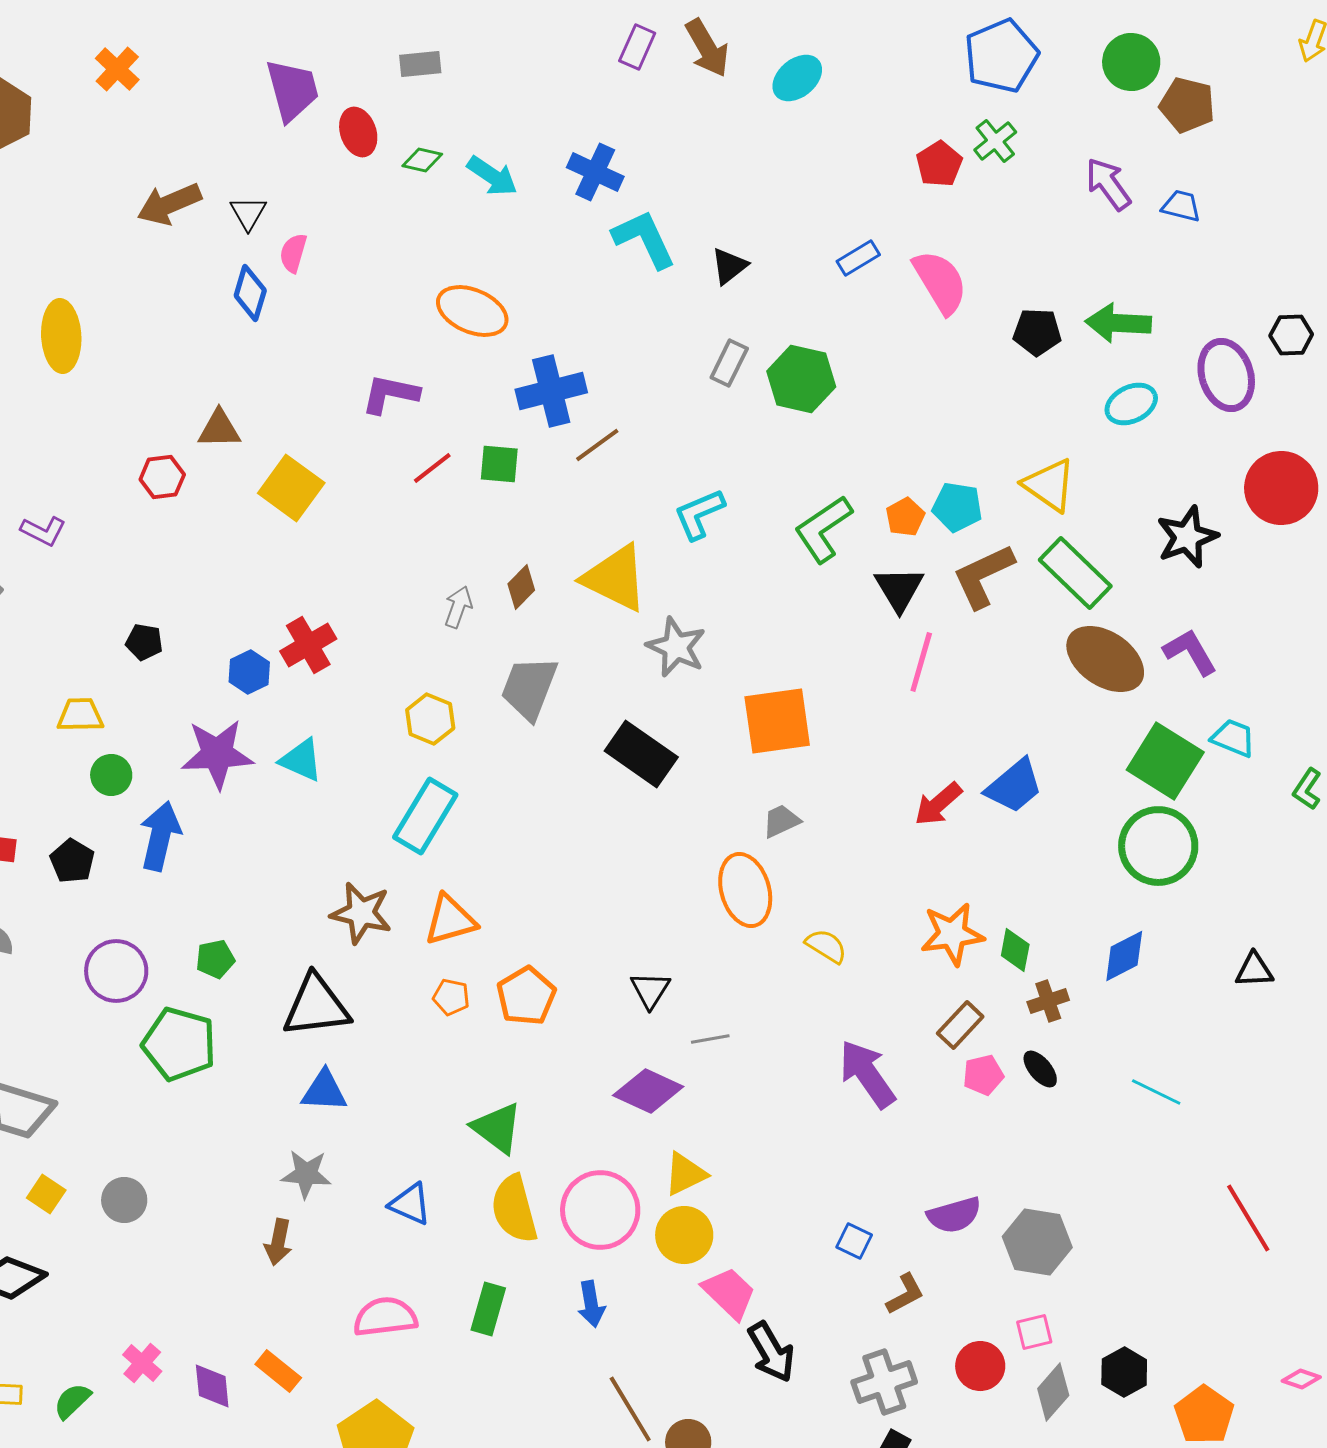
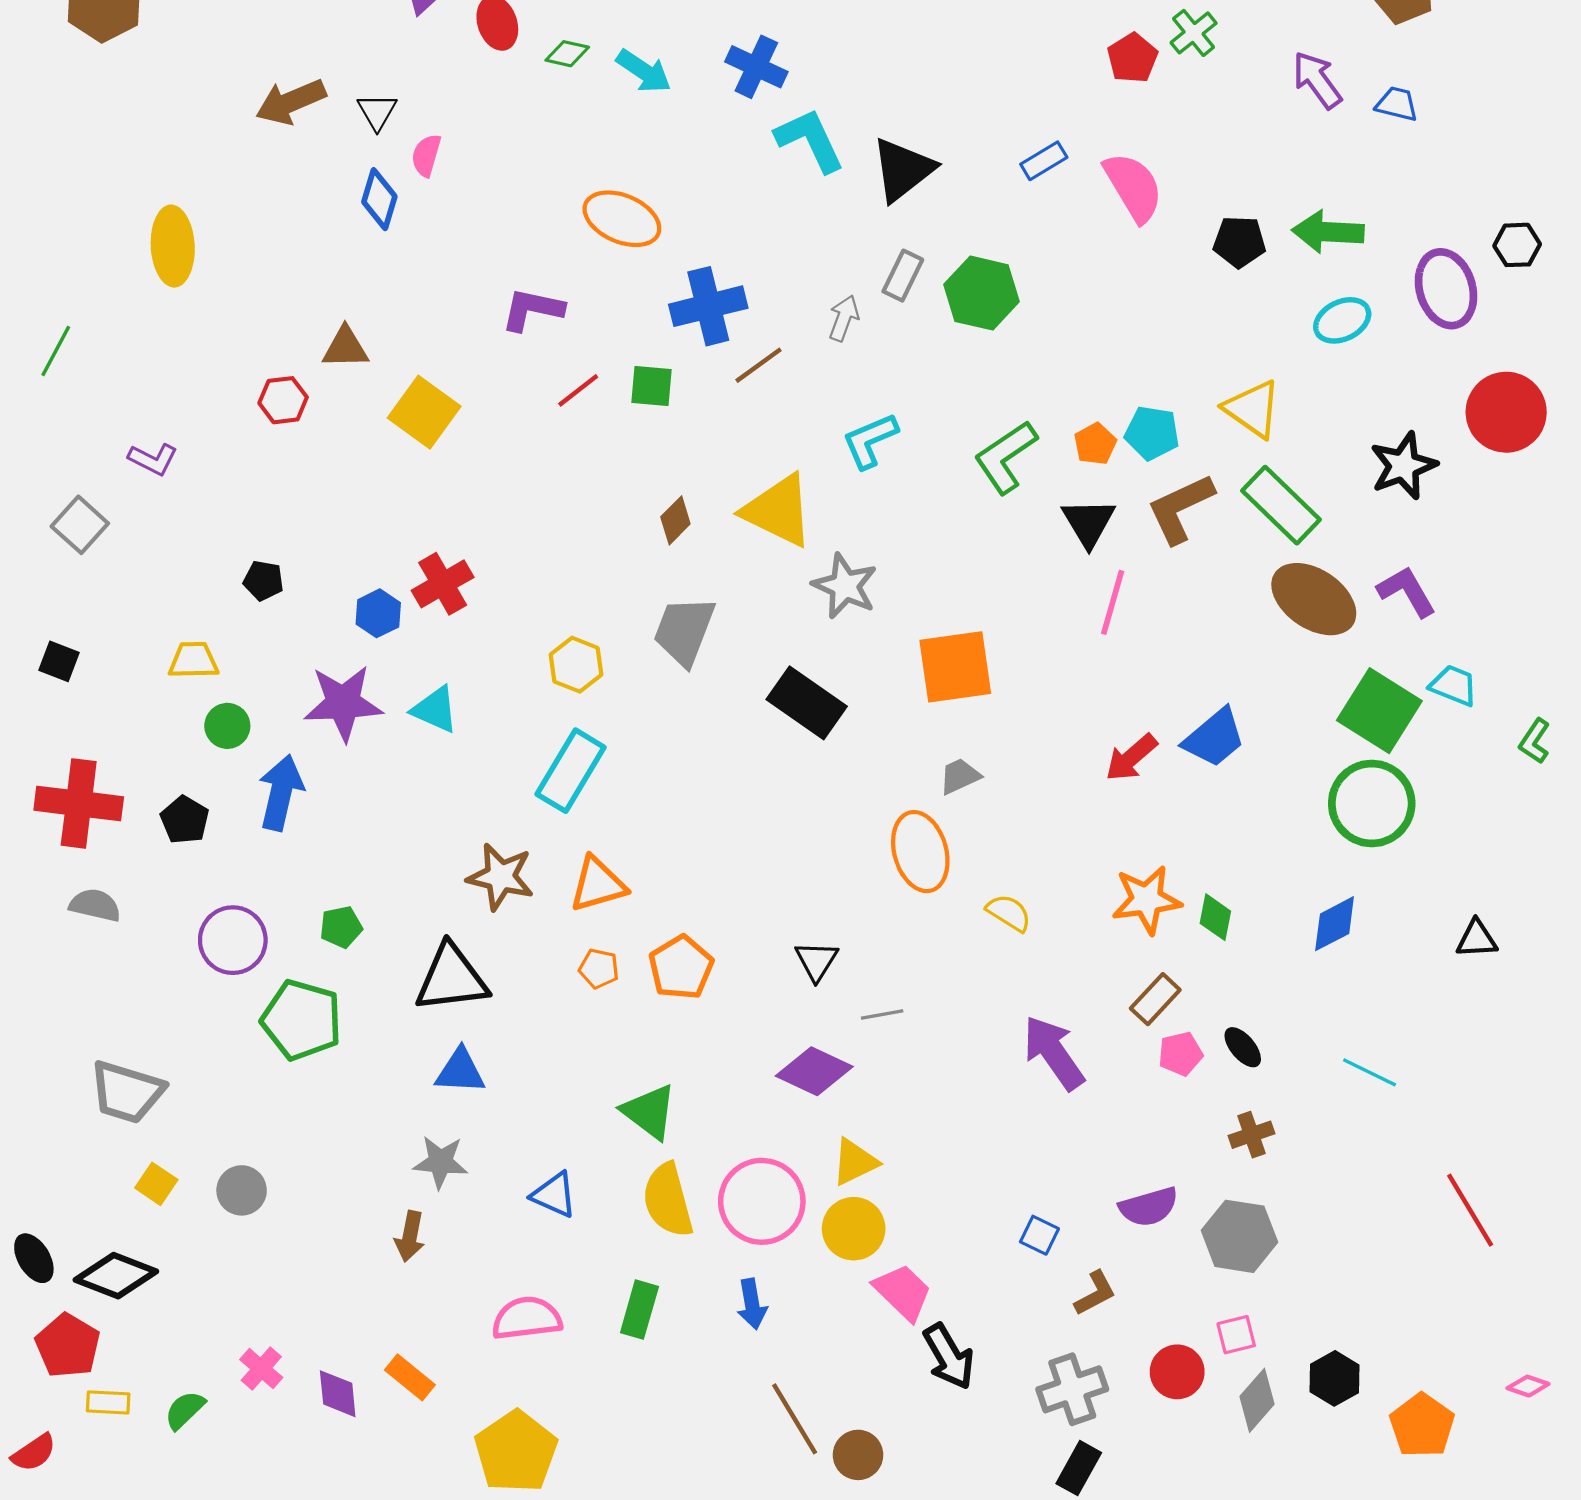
black triangle: (729, 266) -> (903, 170), size x1.6
gray arrow: (458, 607) -> (844, 318), moved
brown cross: (1048, 1001) -> (1251, 1135), moved

